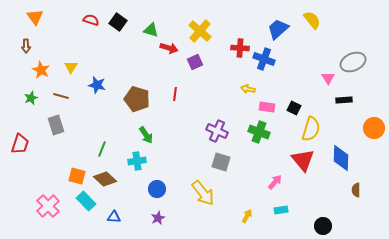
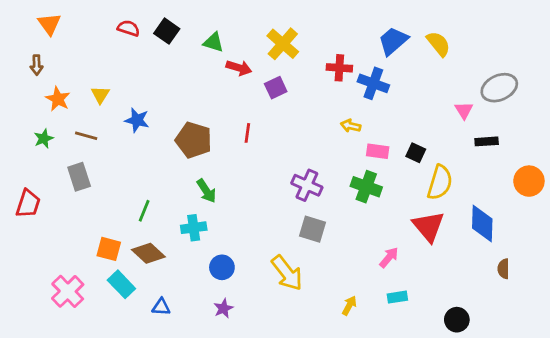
yellow semicircle: (312, 20) -> (438, 44), moved

